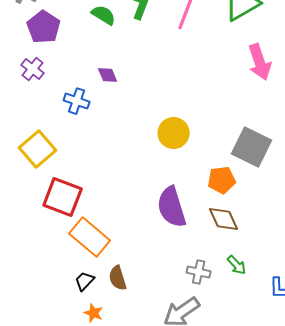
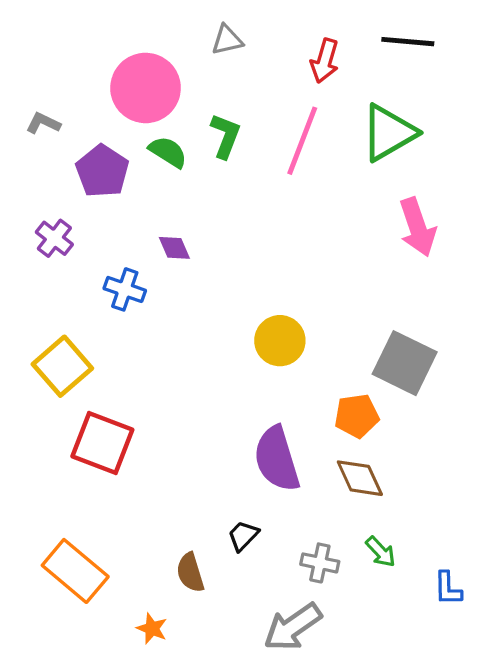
purple pentagon: (44, 27) -> (102, 171), moved
orange rectangle: (90, 237) -> (75, 571), moved
black trapezoid: (85, 281) -> (243, 536), moved

